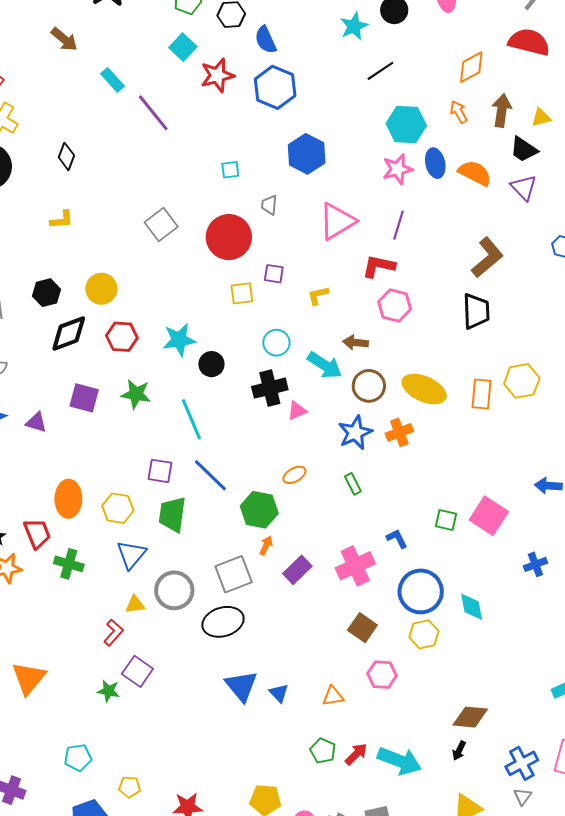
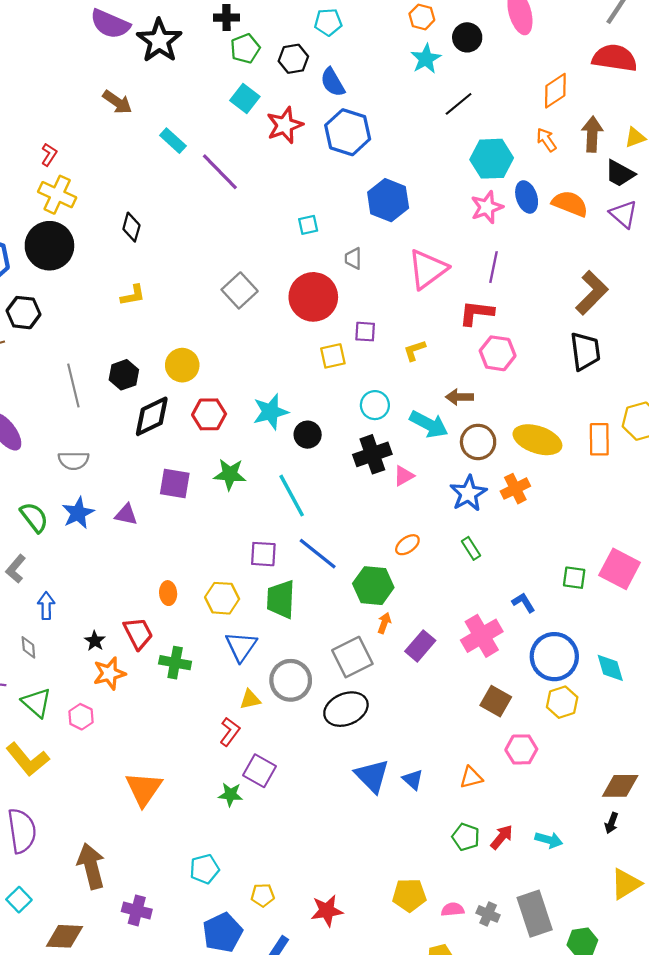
orange ellipse: (68, 499) -> (168, 593), size x0.6
cyan arrow: (400, 761) -> (549, 840), size x0.6

